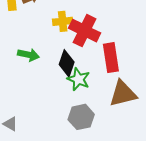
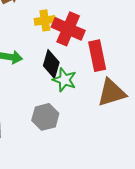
gray hexagon: (81, 117) -> (45, 117), moved

